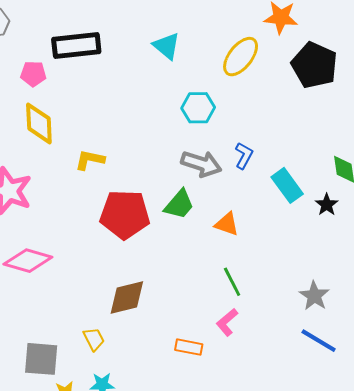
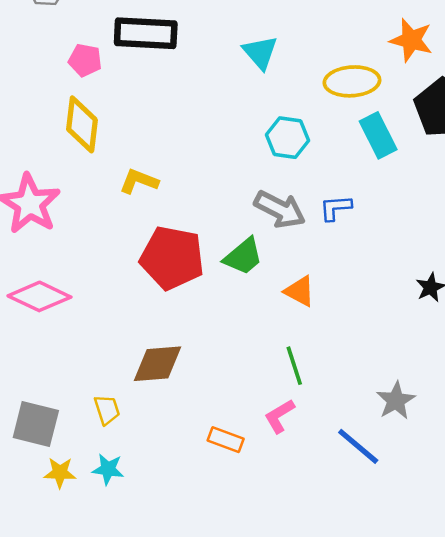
yellow ellipse: (241, 57) -> (352, 81), turned 39
blue L-shape: (244, 156) -> (335, 208), turned -132
cyan rectangle: (287, 185) -> (378, 135), moved
blue line: (319, 341) -> (358, 446), moved

